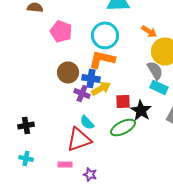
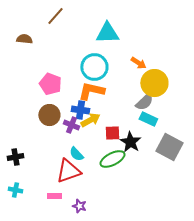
pink pentagon: (61, 31) -> (50, 84), moved
gray semicircle: (155, 70) -> (144, 102), turned 78
brown circle: (68, 72) -> (49, 115), moved

